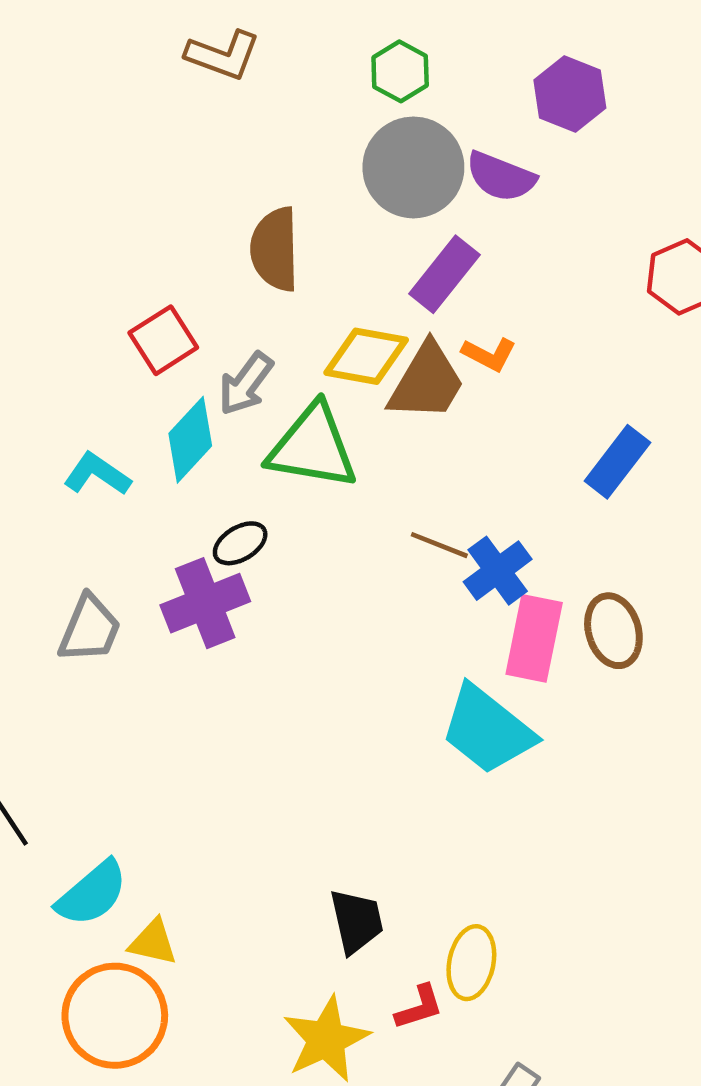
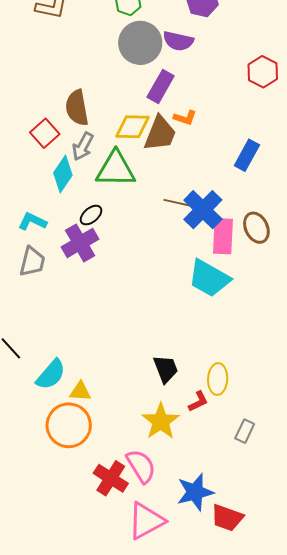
brown semicircle: (275, 249) -> (77, 108), moved
cyan L-shape: (97, 474) -> (32, 221), moved
blue cross: (498, 571) -> (203, 210), size x1.4

